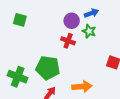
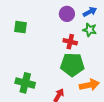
purple circle: (72, 21) -> (67, 14), moved
green pentagon: (48, 68) -> (72, 65), moved

